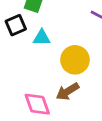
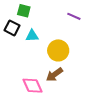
black square: (16, 25) -> (12, 28), turned -35

